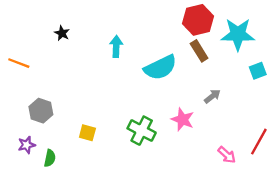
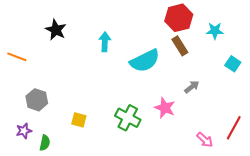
black star: (62, 33) -> (56, 30), size x1.5
cyan star: (238, 34) -> (215, 31), size x0.6
cyan square: (258, 71) -> (233, 64), turned -35

